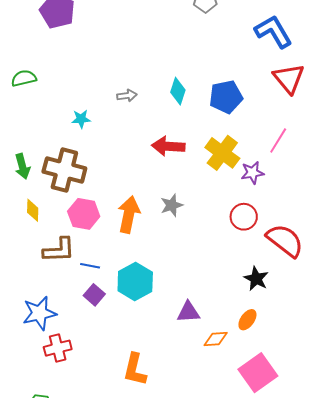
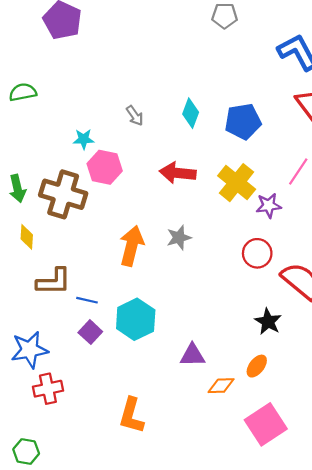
gray arrow: (127, 96) -> (135, 116), turned 60
pink hexagon: (84, 214) -> (105, 167), moved

